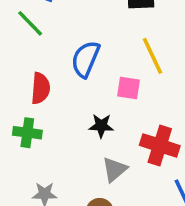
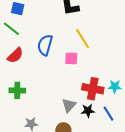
red semicircle: (40, 88) -> (15, 55), moved, turned 48
black star: (101, 126) -> (88, 111), moved

